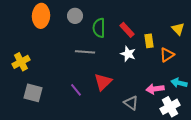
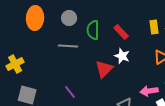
yellow rectangle: (149, 41) -> (154, 27), moved
gray line: (85, 52) -> (68, 46), moved
red triangle: (103, 82) -> (104, 69), moved

